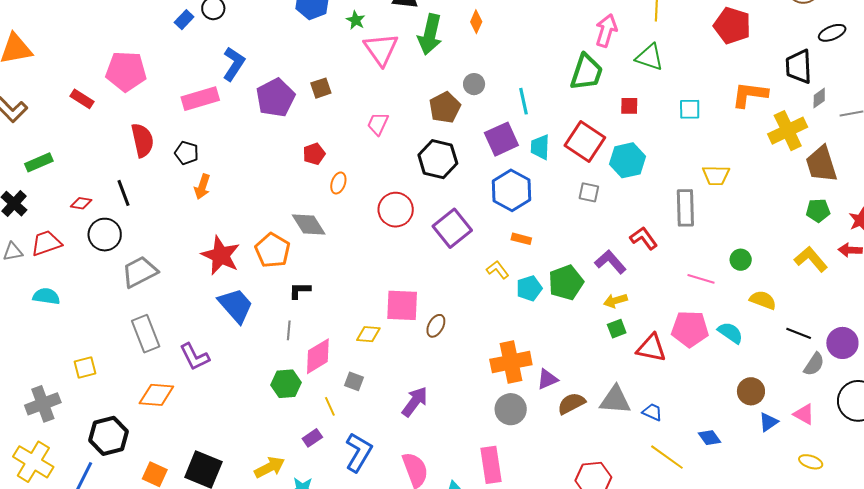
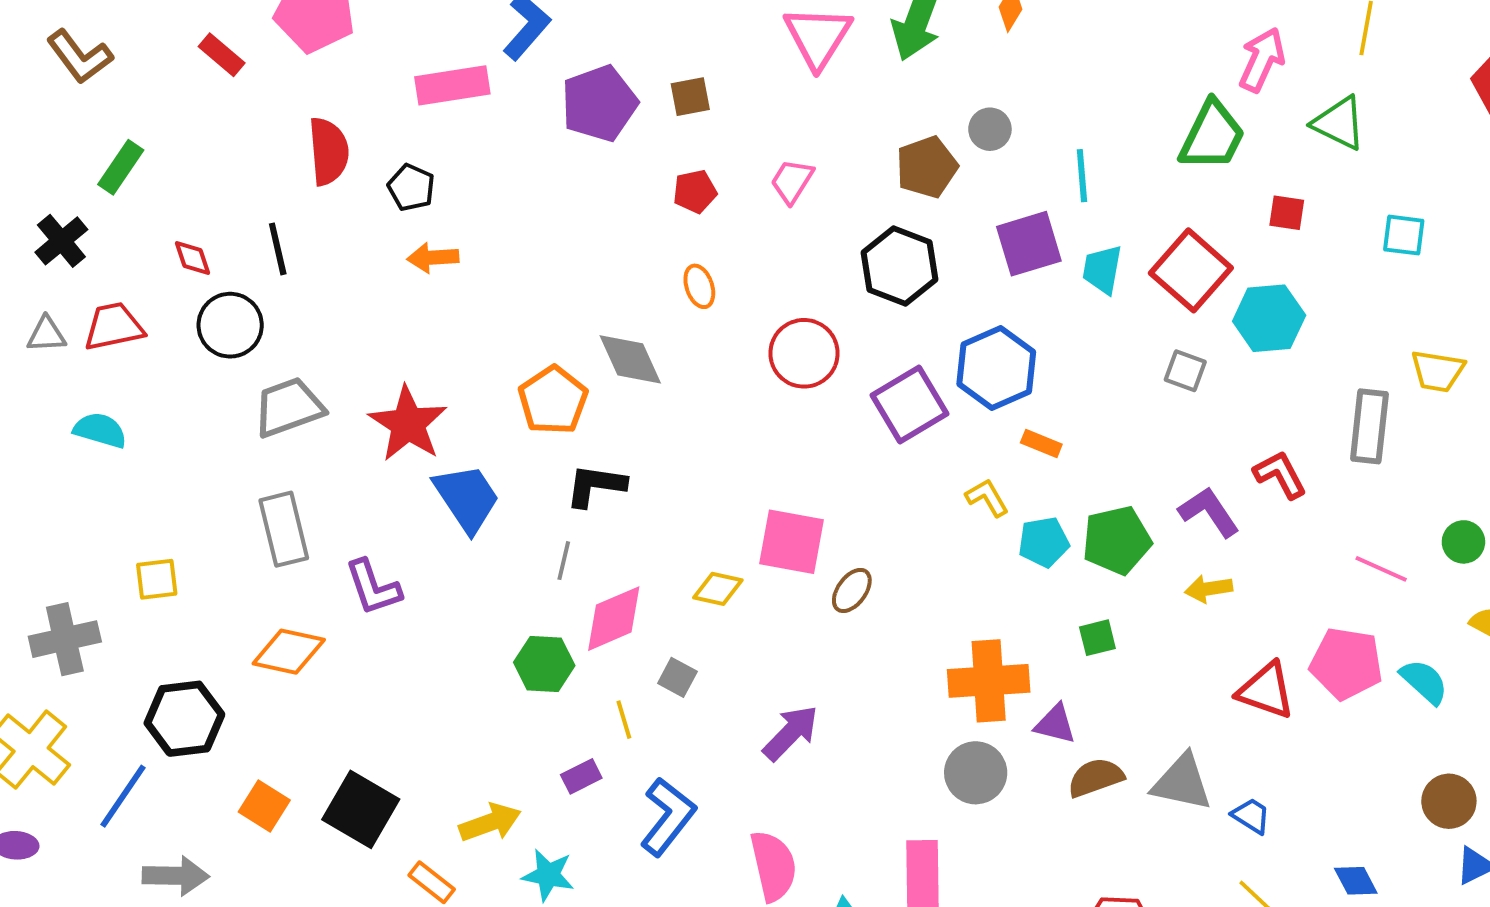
red pentagon: (314, 154) -> (695, 192), moved
green rectangle: (39, 162) -> (121, 167), turned -40
orange ellipse: (338, 183) -> (699, 286), turned -45
orange arrow: (202, 187) -> (433, 258), turned 60
blue hexagon: (511, 190) -> (996, 368), moved
red diamond: (81, 203) -> (192, 258), turned 55
red star: (221, 255) -> (408, 424), moved
black L-shape: (300, 290) -> (596, 486), size x1.4
green square: (617, 329) -> (1097, 638), moved
purple triangle: (547, 379) -> (1055, 724), turned 30

